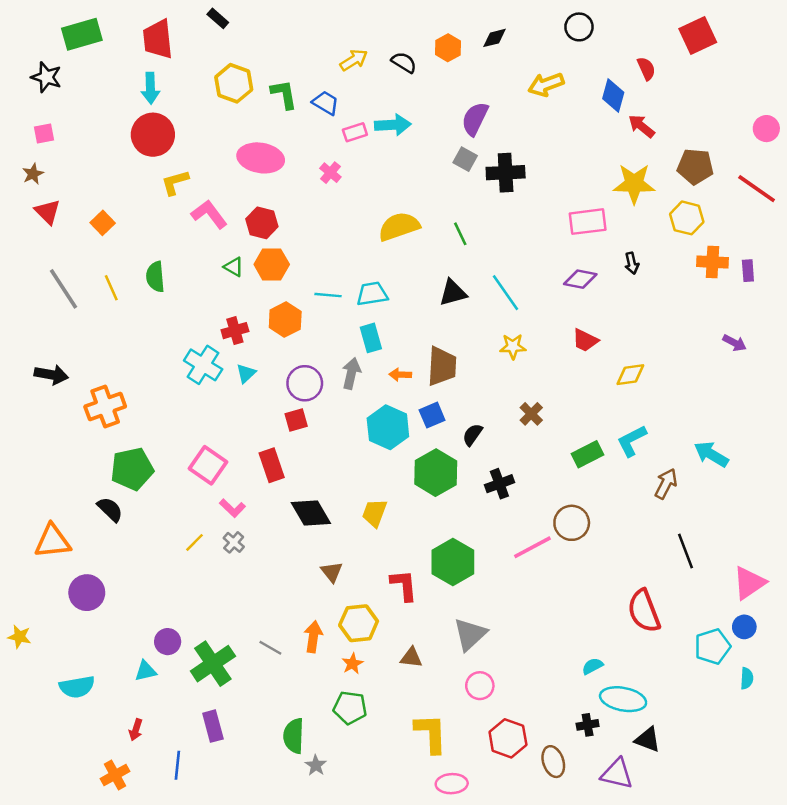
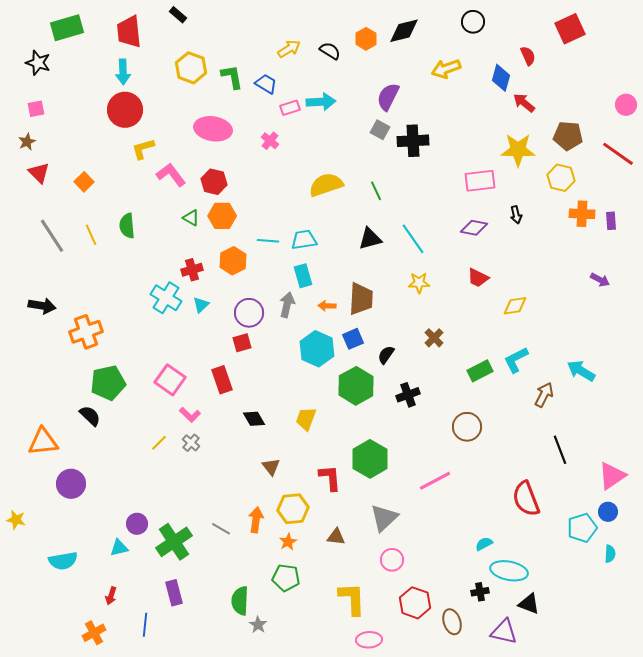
black diamond: (495, 38) -> (404, 31), size x1.5
black diamond: (311, 513) -> (254, 419), size x0.7
pink line: (532, 547) -> (435, 481), moved

